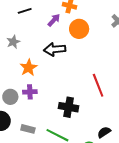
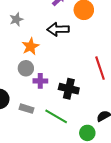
purple cross: (30, 92) -> (40, 81), moved
gray circle: (10, 97) -> (26, 68), moved

